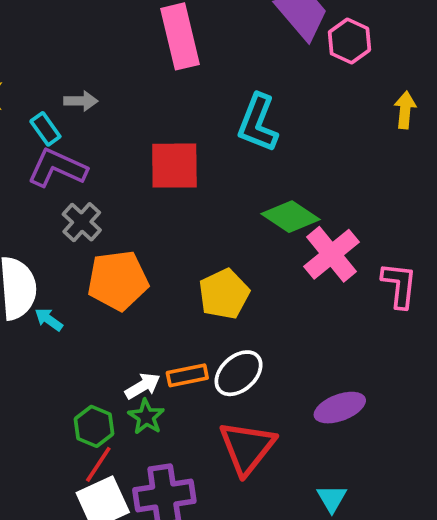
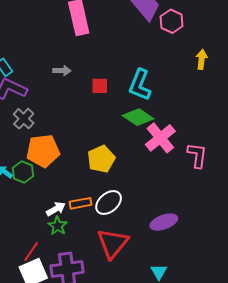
gray arrow: (81, 101) -> (62, 71), moved
cyan L-shape: (258, 123) -> (140, 85), moved
red square: (174, 166) -> (100, 86), moved, size x0.6
green hexagon: (94, 426) -> (23, 172), moved

